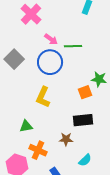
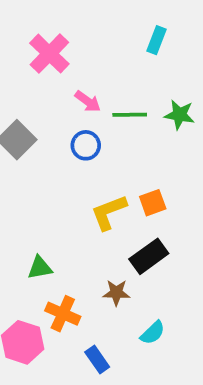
blue circle: (50, 62) -> (86, 145), size x0.6
green star: (99, 79) -> (179, 115), moved
yellow L-shape: (43, 97) -> (109, 212), moved, turned 45
black rectangle: (83, 120) -> (149, 256), turned -30

